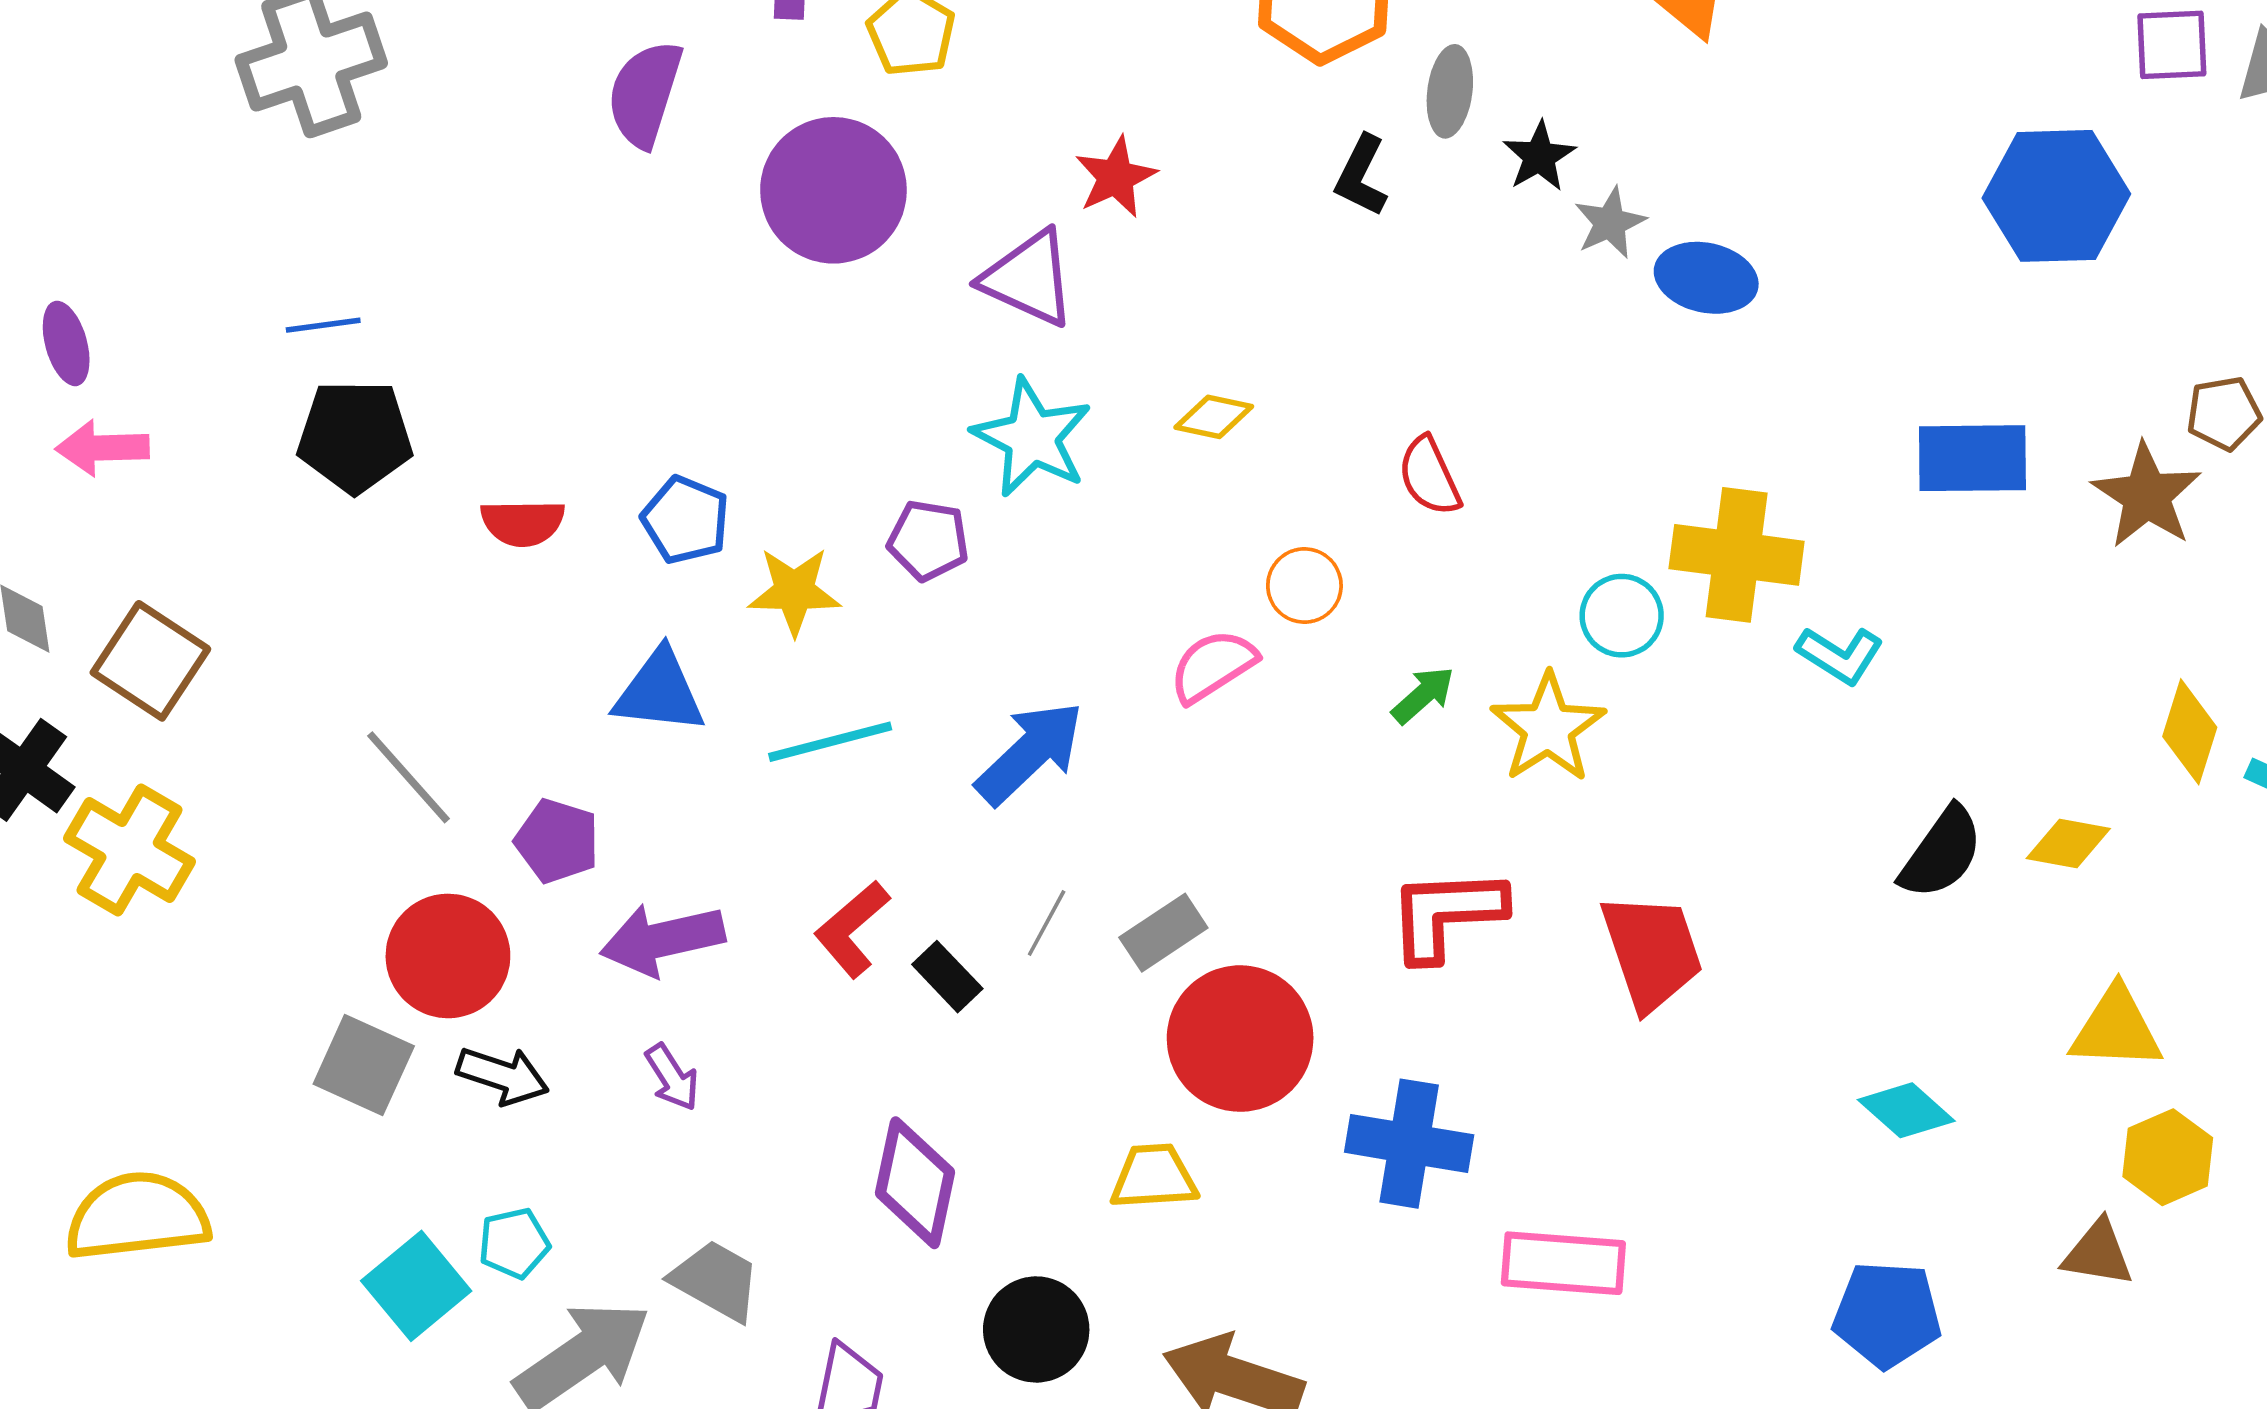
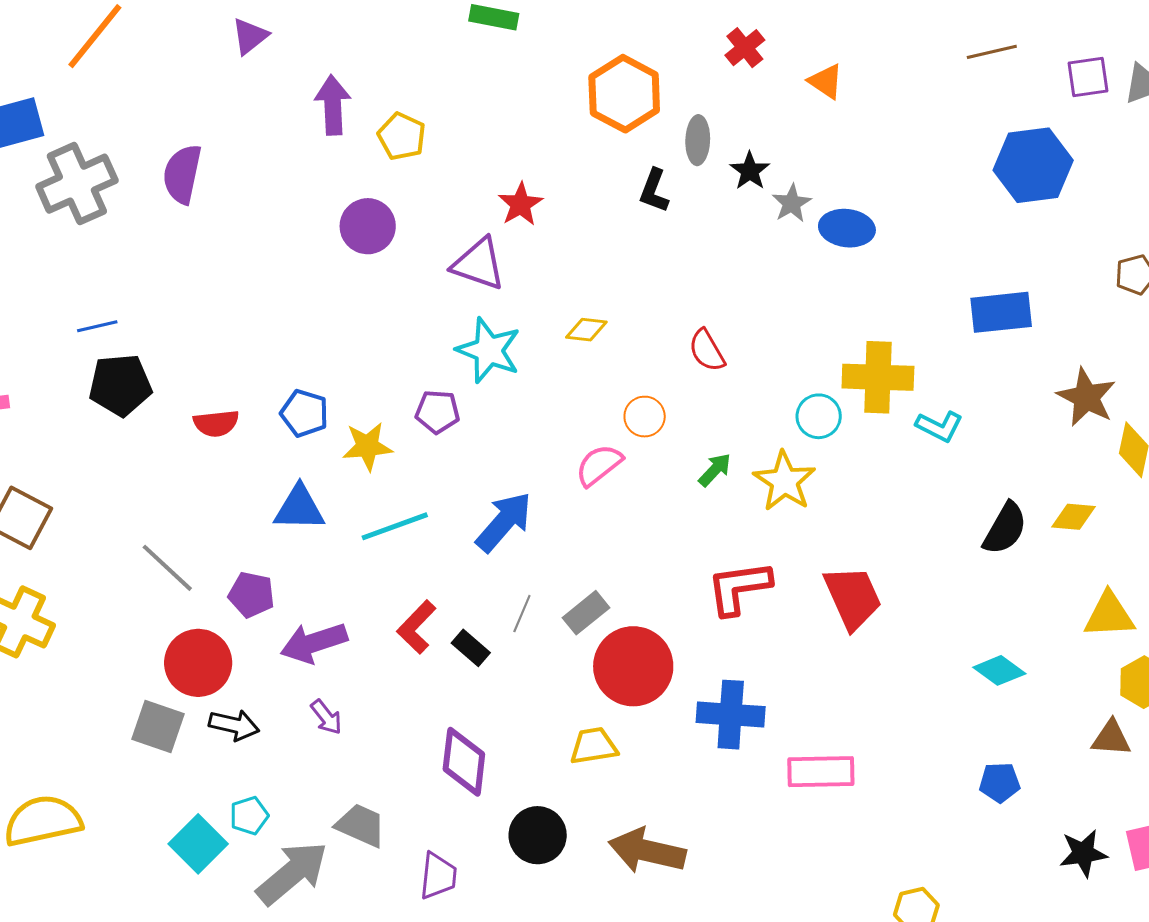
purple semicircle: (645, 94) -> (182, 174), moved
purple circle: (833, 190) -> (368, 226), size x0.7
brown star: (2147, 496) -> (1086, 397), moved
blue pentagon: (1887, 1315) -> (1000, 782), size x0.7

